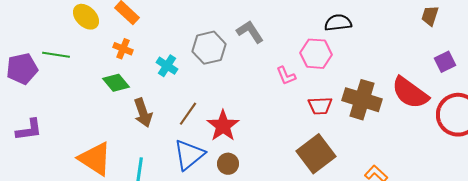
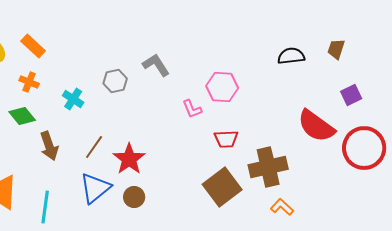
black semicircle: (338, 23) -> (291, 56), moved
gray hexagon: (209, 48) -> (115, 81), size x0.7
brown cross: (362, 100) -> (268, 167), moved, turned -30

